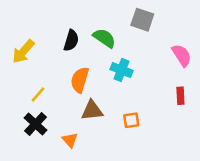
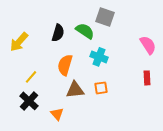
gray square: (142, 20) -> (105, 17), moved
orange square: (131, 120) -> (101, 88), moved

